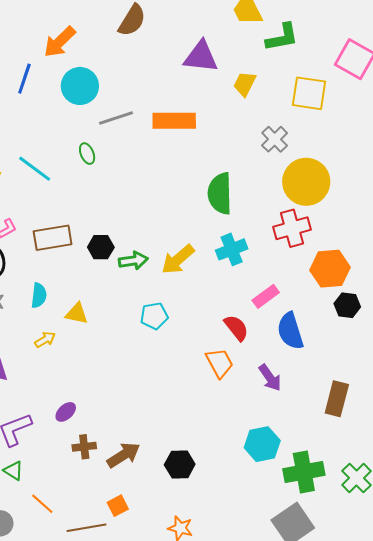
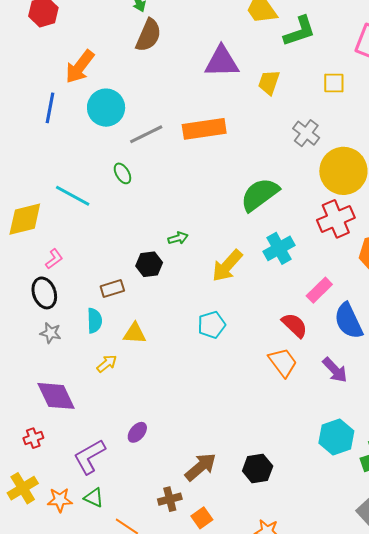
yellow square: (309, 93) -> (334, 83), size x0.6
green semicircle: (220, 193) -> (260, 194), turned 63
brown rectangle: (53, 238) -> (112, 289), moved, size x0.6
green arrow: (133, 261) -> (178, 238), moved, size x0.7
brown cross: (84, 447) -> (170, 499), moved

